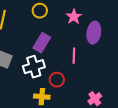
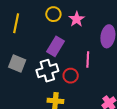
pink star: (74, 17) -> (77, 19), moved
red circle: (57, 80) -> (71, 76), moved

